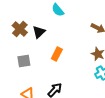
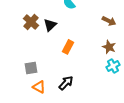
gray square: (24, 61) -> (31, 68), moved

